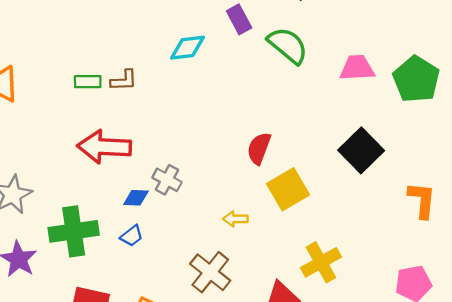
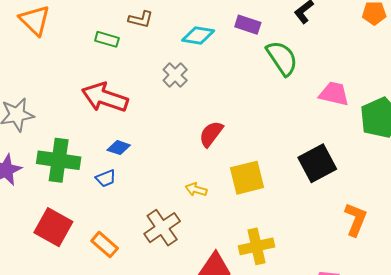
purple rectangle: (239, 19) -> (248, 25), turned -60
brown L-shape: (124, 80) -> (141, 19), moved
red semicircle: (259, 148) -> (211, 134), moved
gray cross: (167, 180) -> (175, 75), moved

